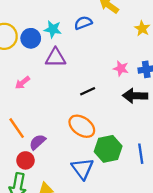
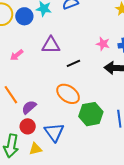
purple triangle: (56, 58) -> (51, 45), moved
red circle: (25, 160) -> (28, 126), moved
blue triangle: (83, 169) -> (54, 132), moved

